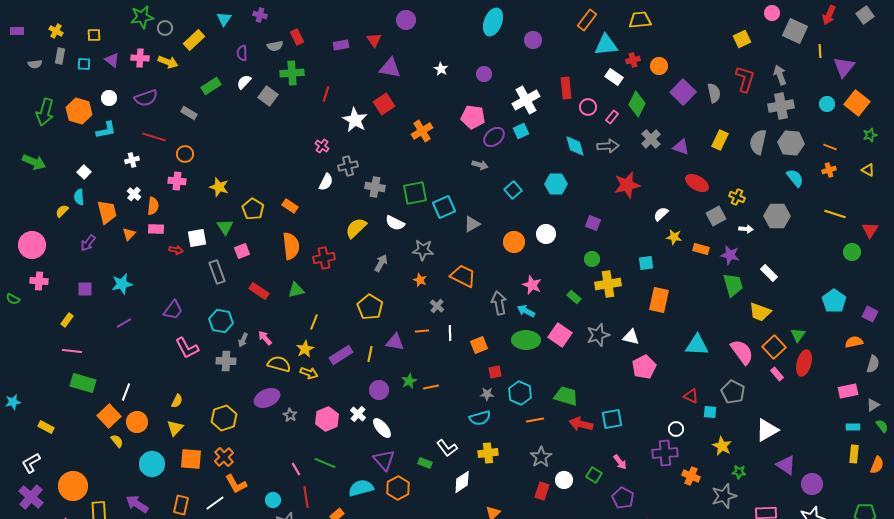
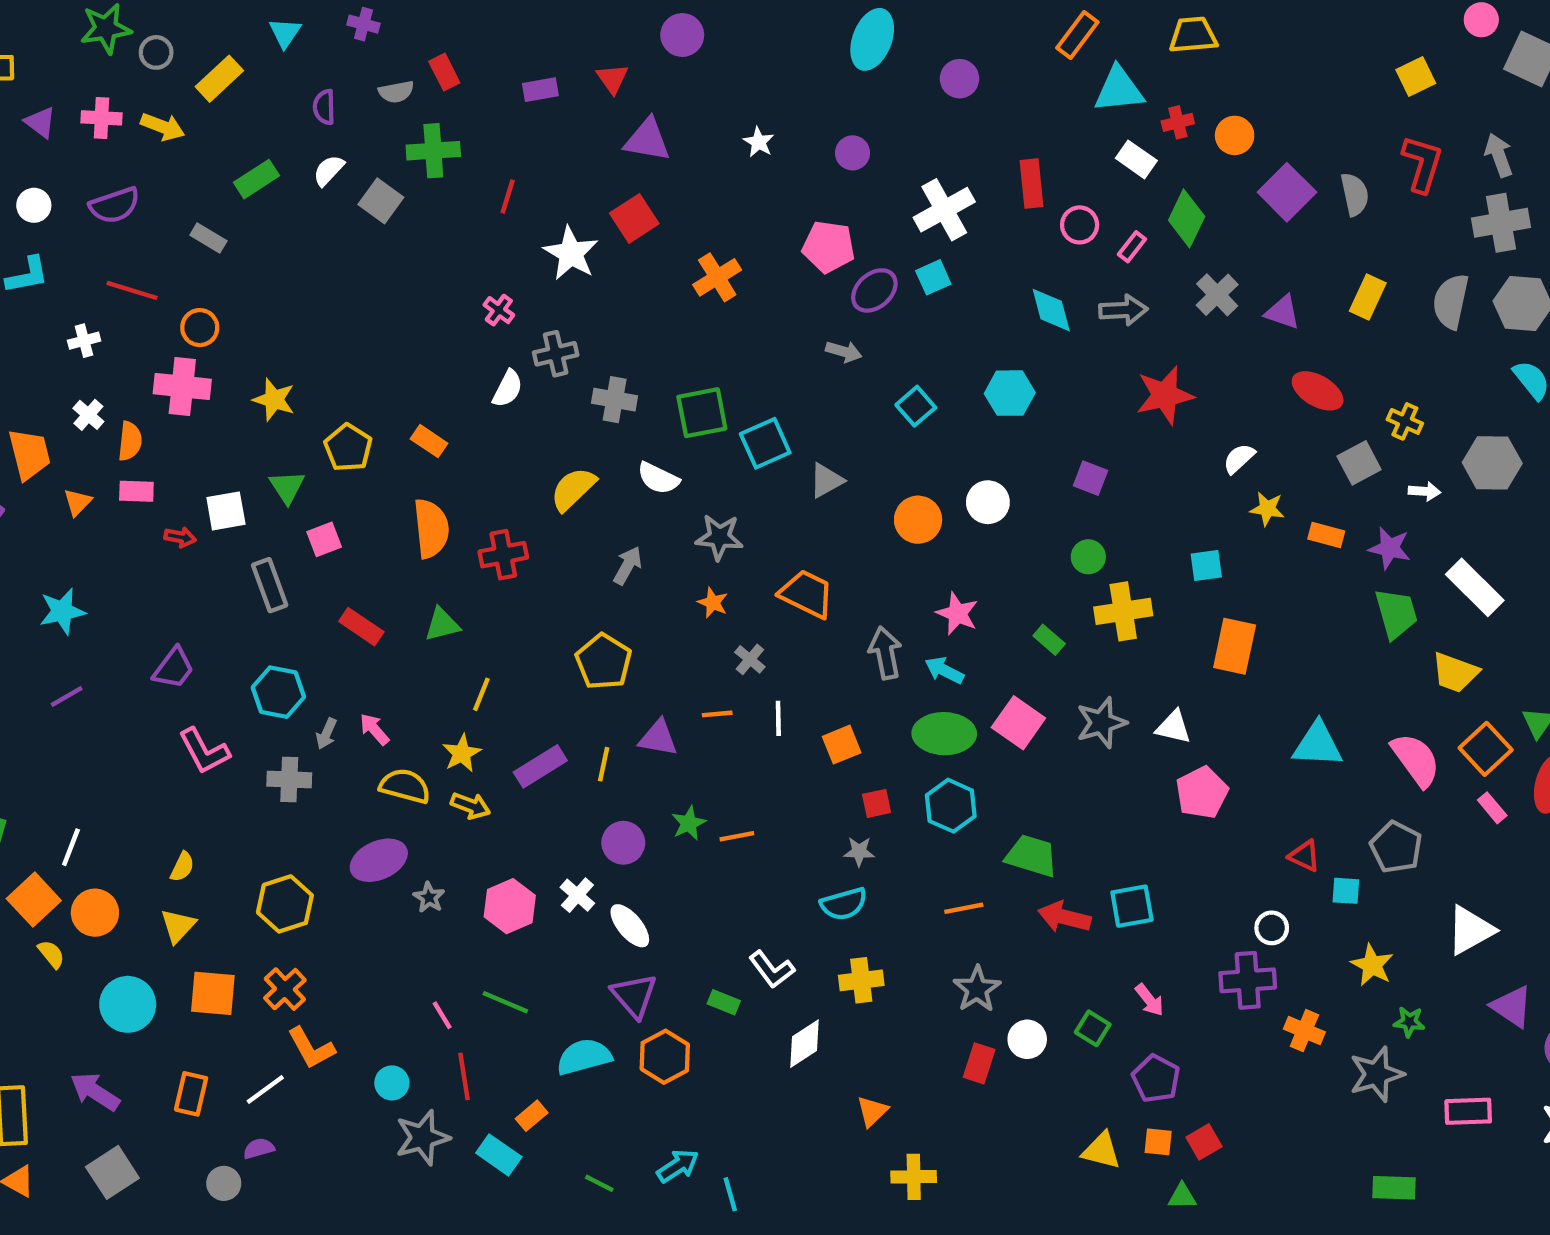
pink cross: (177, 181) -> (182, 386), size x1.4
white rectangle: (769, 273) -> (1475, 587), size x1.5
cyan hexagon: (520, 393) -> (951, 806), moved

